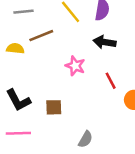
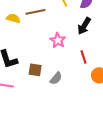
black arrow: (105, 42) -> (84, 26), turned -78
gray semicircle: (85, 139) -> (56, 78), moved

